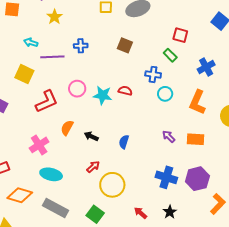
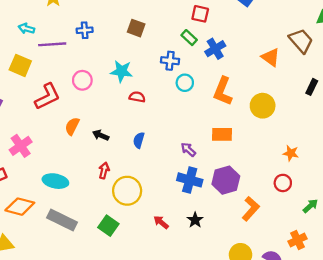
blue cross: (206, 67) -> (215, 49), moved
red semicircle: (125, 91) -> (137, 97), moved
cyan star: (103, 95) -> (121, 71), moved
purple arrow: (169, 136) -> (188, 150), moved
pink cross: (39, 145) -> (21, 146), moved
red arrow: (93, 167) -> (104, 170), turned -32

